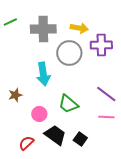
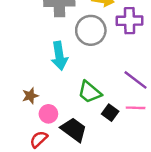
brown star: (15, 95) -> (30, 96), moved
pink circle: (39, 114) -> (48, 114), moved
black square: (80, 139) -> (110, 113), moved

